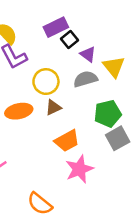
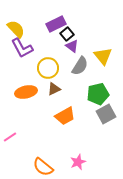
purple triangle: (88, 54) -> (72, 46), moved
gray semicircle: (85, 79) -> (80, 66), turned 138
pink star: (79, 169) -> (78, 162), moved, size x0.7

